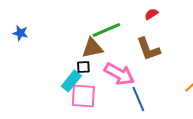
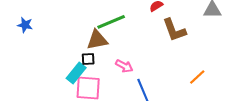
brown L-shape: (148, 49) -> (174, 30), moved
pink arrow: (119, 74) -> (124, 66), size x0.6

